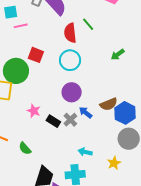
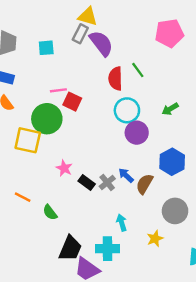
pink line: (21, 26) -> (58, 90), moved
cyan circle: (70, 60) -> (127, 110), moved
purple circle: (72, 92) -> (137, 133), moved
brown semicircle: (109, 104) -> (145, 184), moved, turned 138
blue hexagon: (125, 113) -> (172, 162), moved
cyan arrow: (85, 152) -> (122, 223), turned 56

